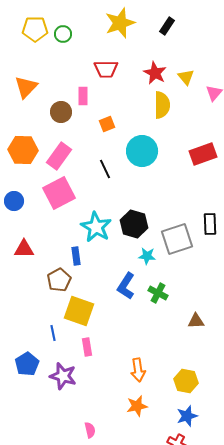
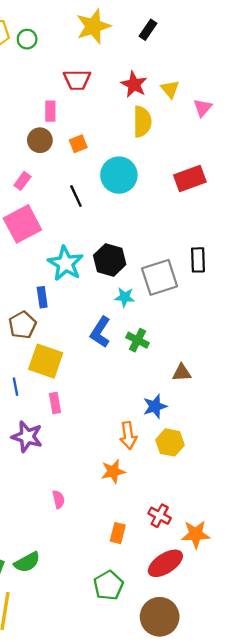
brown circle: (61, 112) -> (40, 140), moved
pink rectangle: (59, 156) -> (22, 181), size x0.6
orange arrow: (138, 370) -> (128, 435), moved
blue star: (187, 416) -> (155, 406), moved

